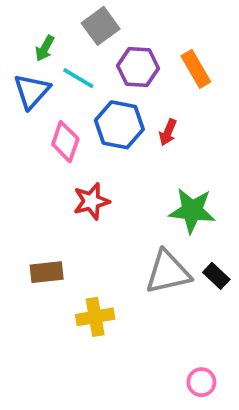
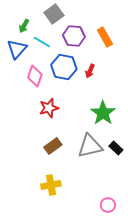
green star: (192, 211) -> (103, 113), turned 30
brown rectangle: (47, 272) -> (53, 146), moved, turned -30
yellow cross: (95, 317) -> (51, 185), moved

